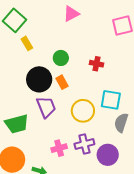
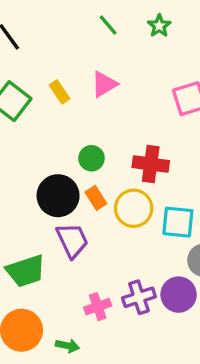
yellow rectangle: (27, 43) -> (59, 92), moved
red cross: (97, 64) -> (151, 164), size x1.5
yellow circle: (83, 111) -> (134, 208), moved
purple circle: (108, 155) -> (179, 295), moved

